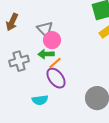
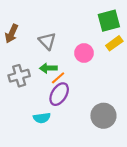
pink circle: (52, 40) -> (84, 53), moved
purple ellipse: (56, 78) -> (59, 94), turned 70

